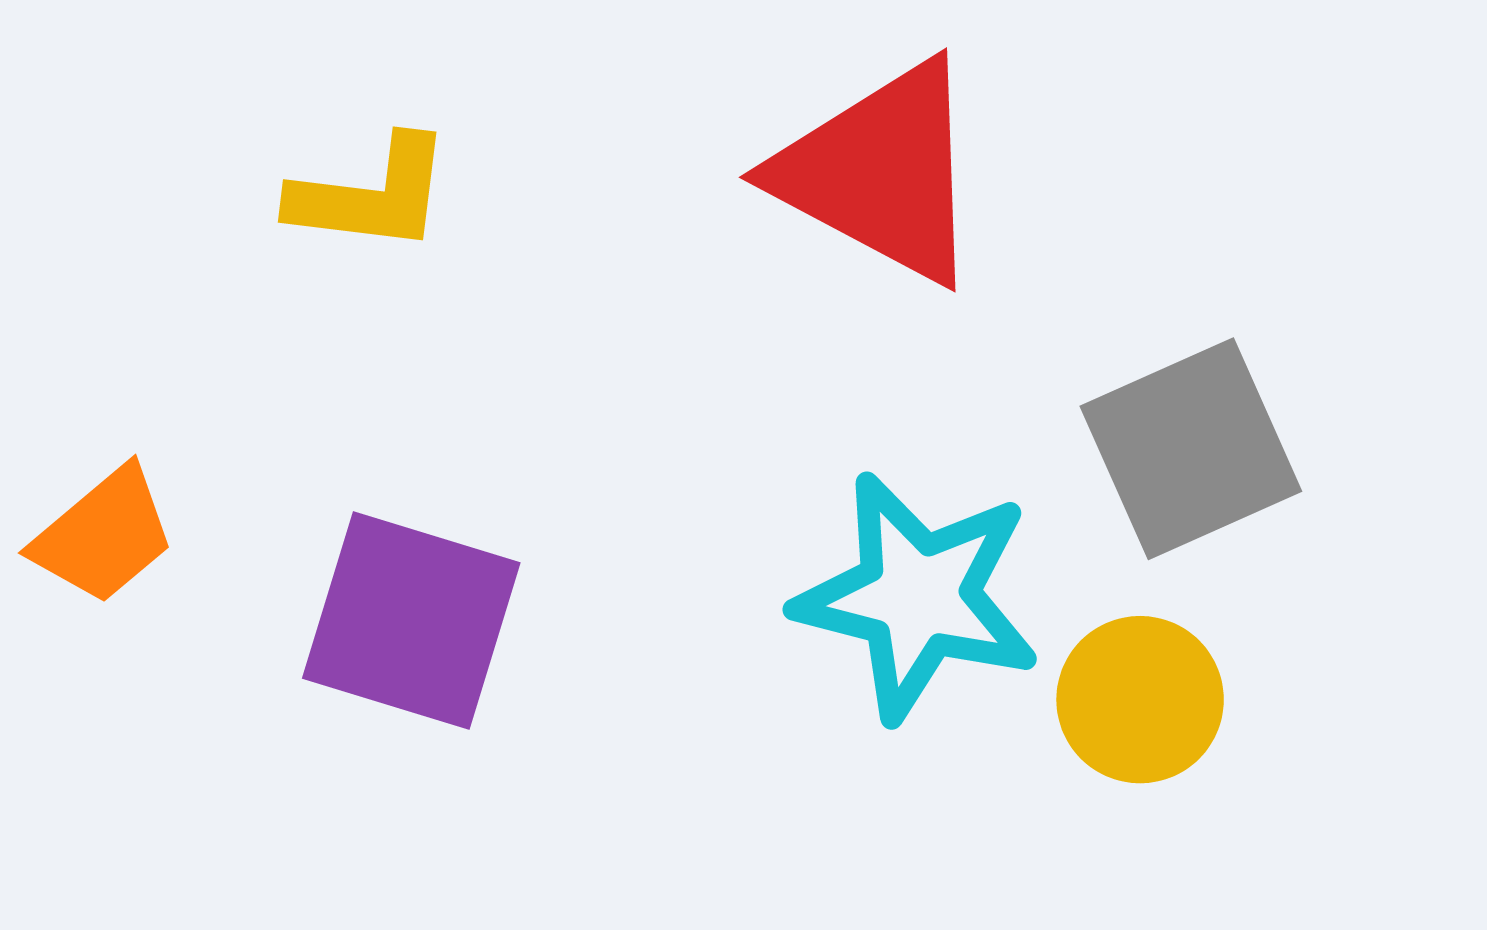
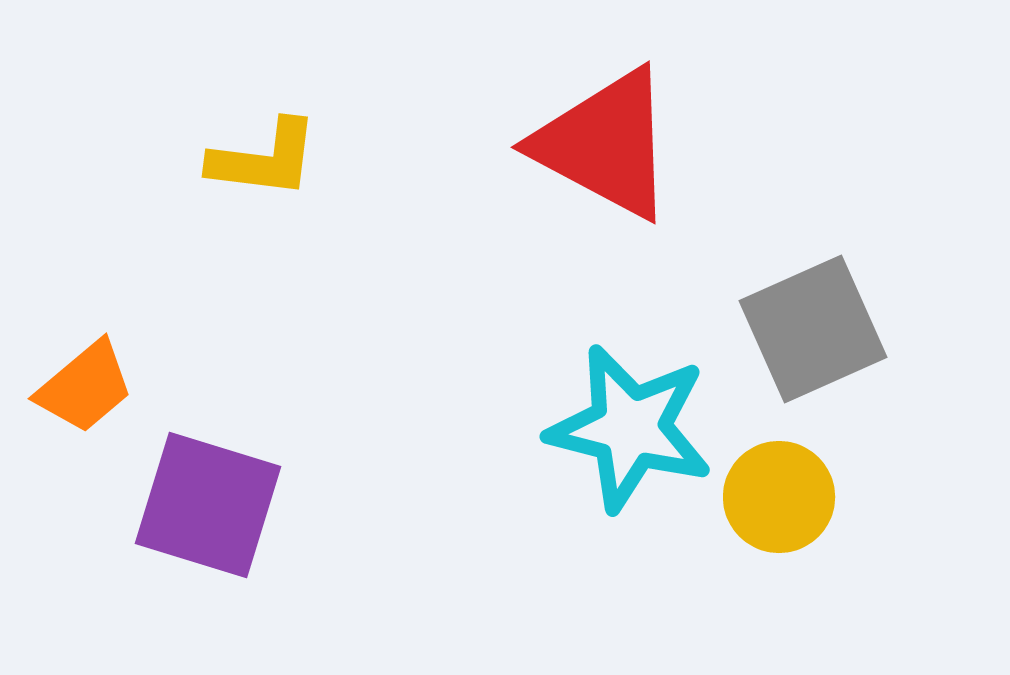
purple square: (411, 620) -> (208, 505), moved

